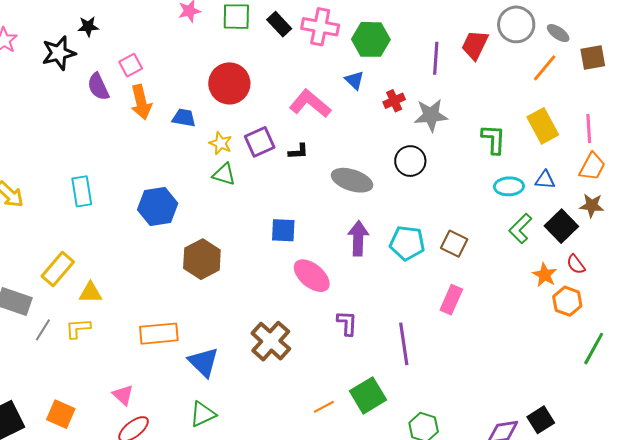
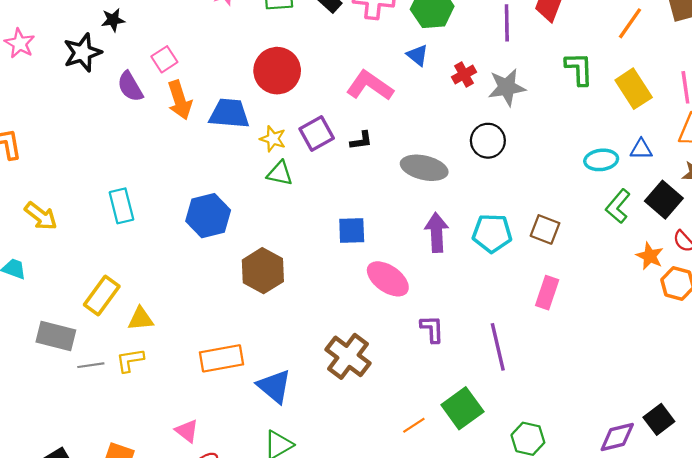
blue trapezoid: (184, 118) -> (229, 114), size x1.5
green L-shape: (494, 139) -> (579, 69), moved
gray line: (43, 330) -> (91, 365), turned 55

